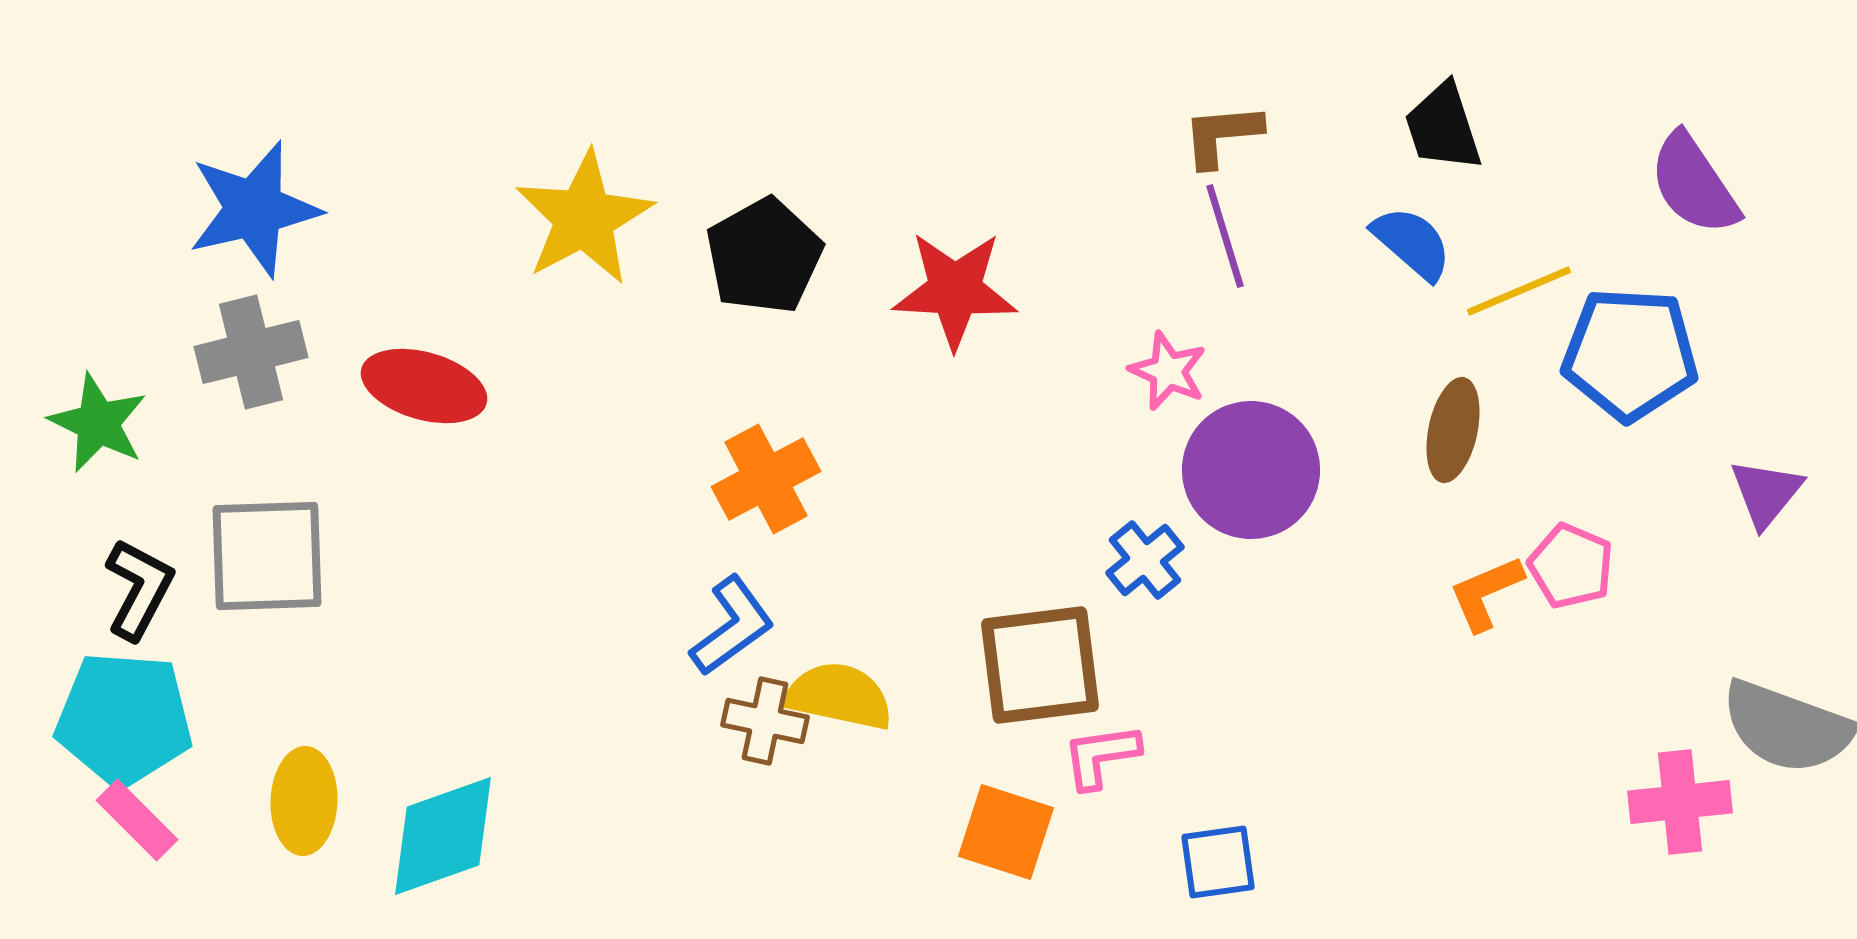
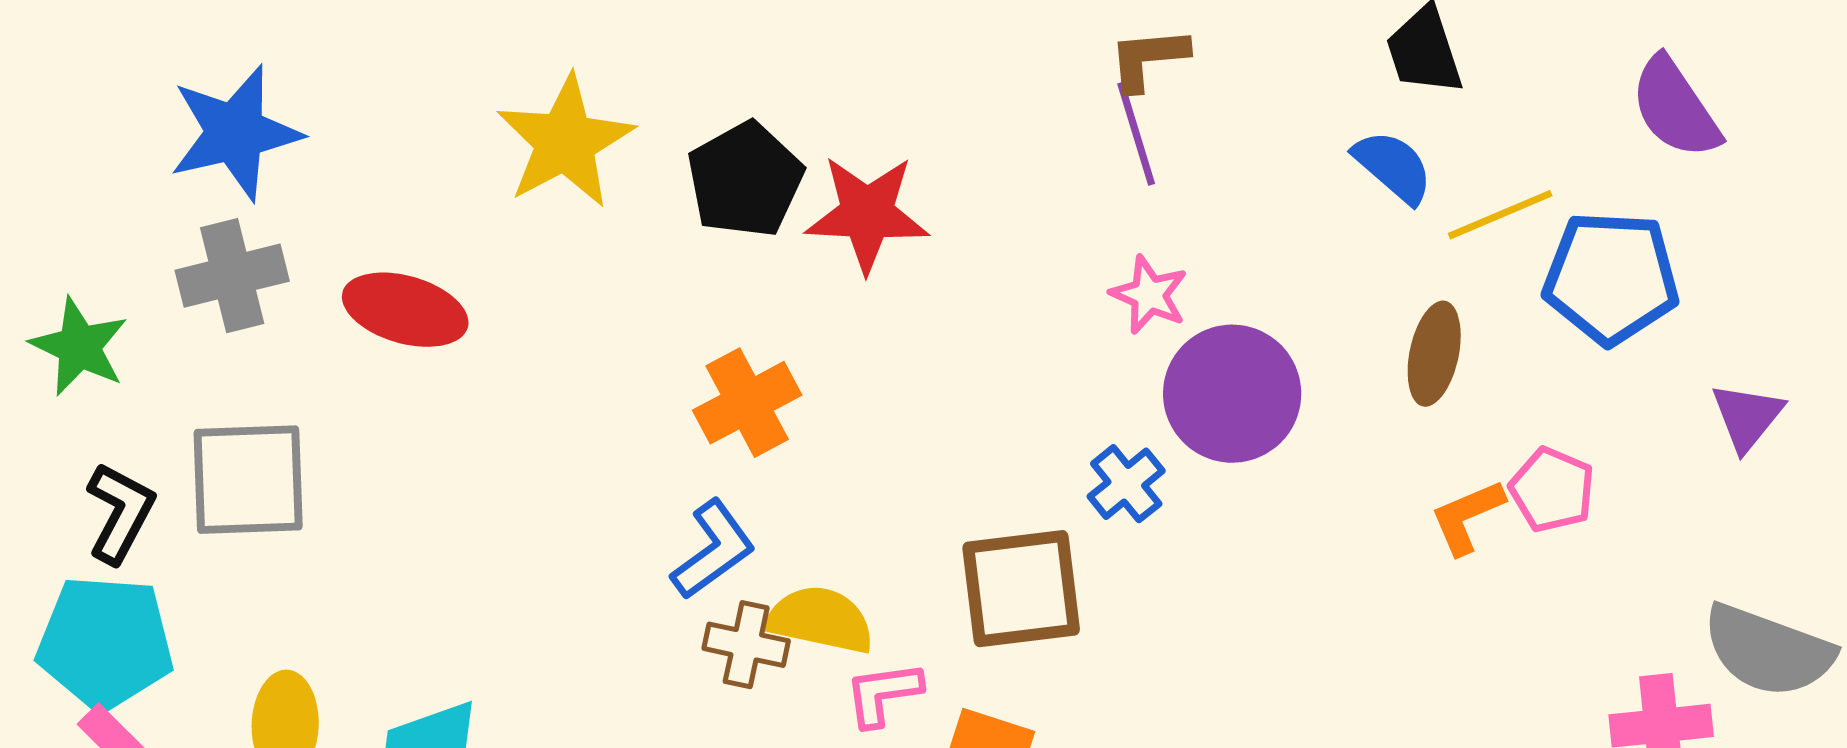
brown L-shape: (1222, 135) -> (1148, 59), moved
purple line: (1225, 236) -> (1136, 134), moved
red star: (955, 290) -> (867, 214), moved
pink L-shape: (1101, 756) -> (883, 694), moved

